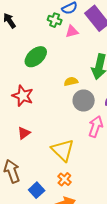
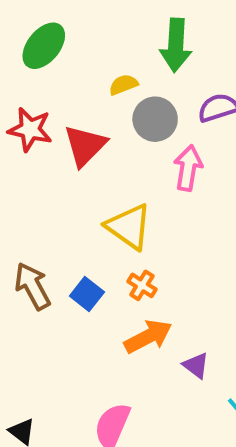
red triangle: (24, 133) -> (85, 146), moved, size x1.6
blue square: (37, 190) -> (87, 294), moved

